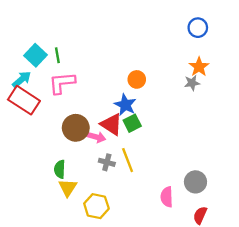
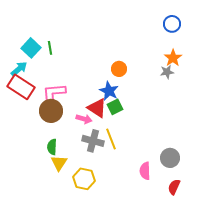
pink L-shape: (62, 83) -> (54, 93), moved
brown circle: (76, 128) -> (51, 111), moved
gray cross: (107, 162) -> (93, 141), size x1.5

